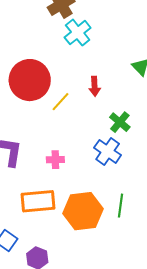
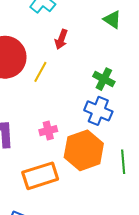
red arrow: (95, 86) -> (61, 39), moved, turned 36
orange hexagon: (83, 211) -> (84, 150), moved

